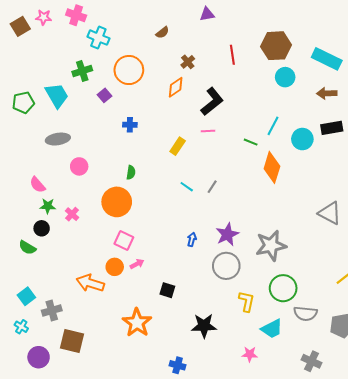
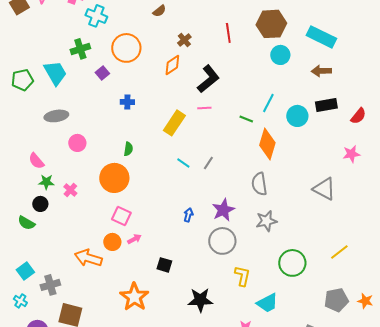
yellow rectangle: (178, 146) -> (174, 123), size x1.4
gray star: (271, 246) -> (266, 221), size x0.7
green circle: (283, 288) -> (292, 263), moved
gray semicircle: (305, 314) -> (259, 184), moved, turned 75

